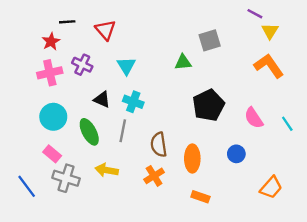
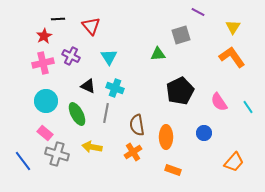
purple line: (255, 14) -> (198, 12), moved

